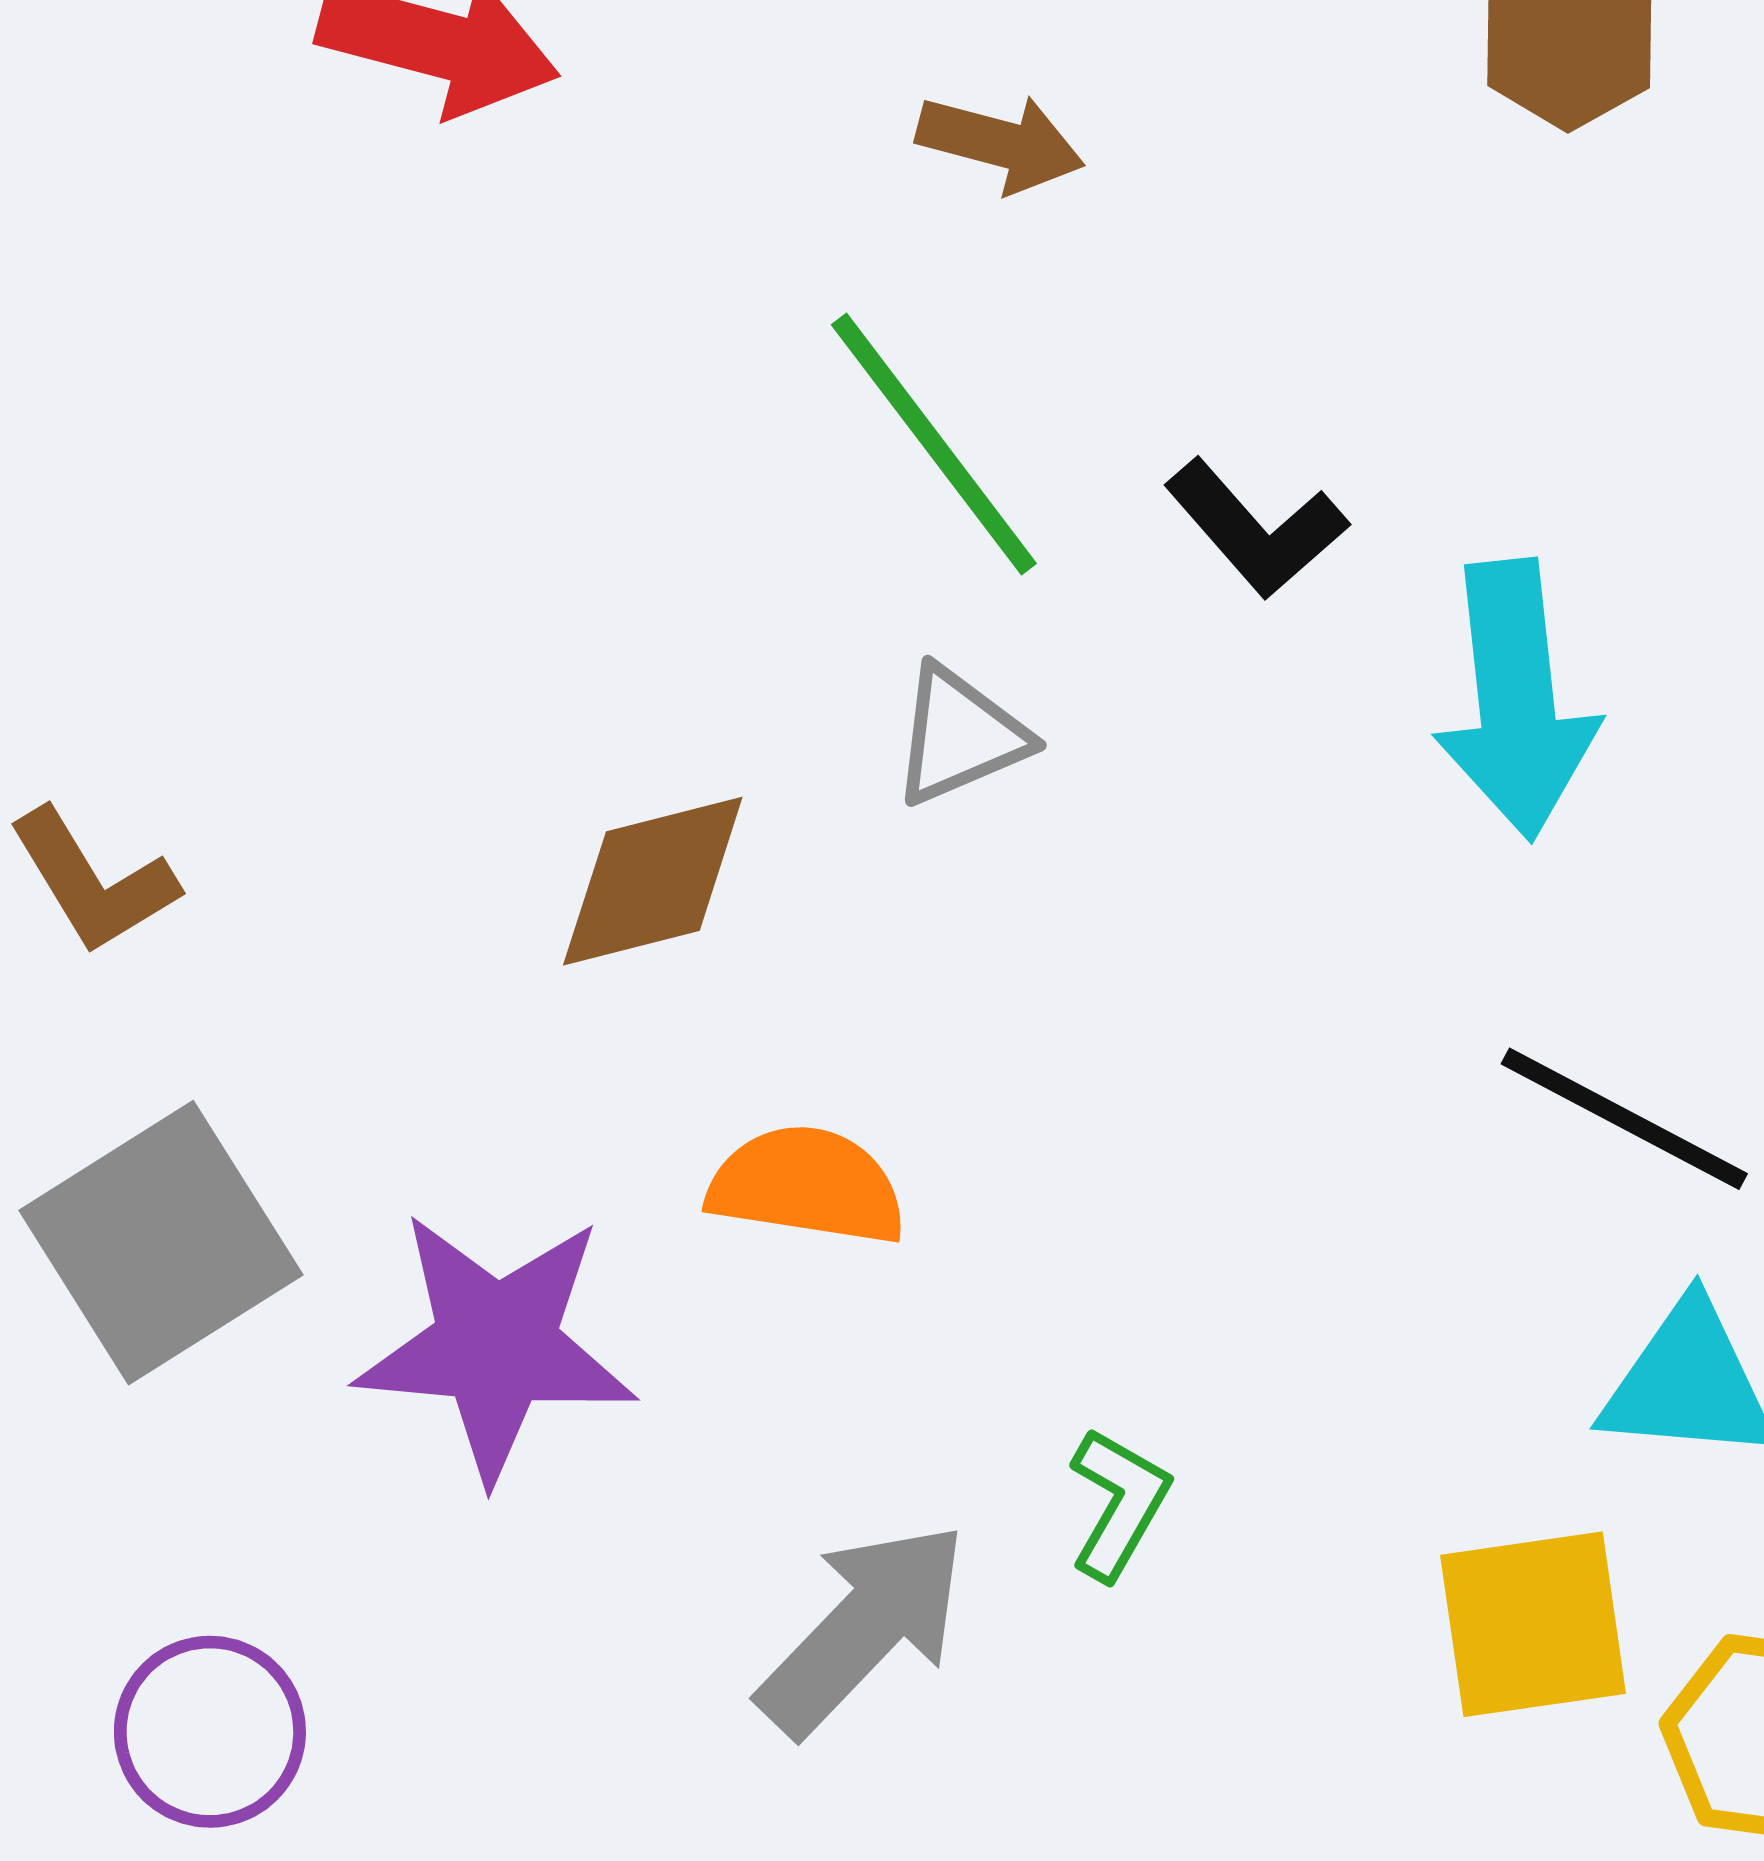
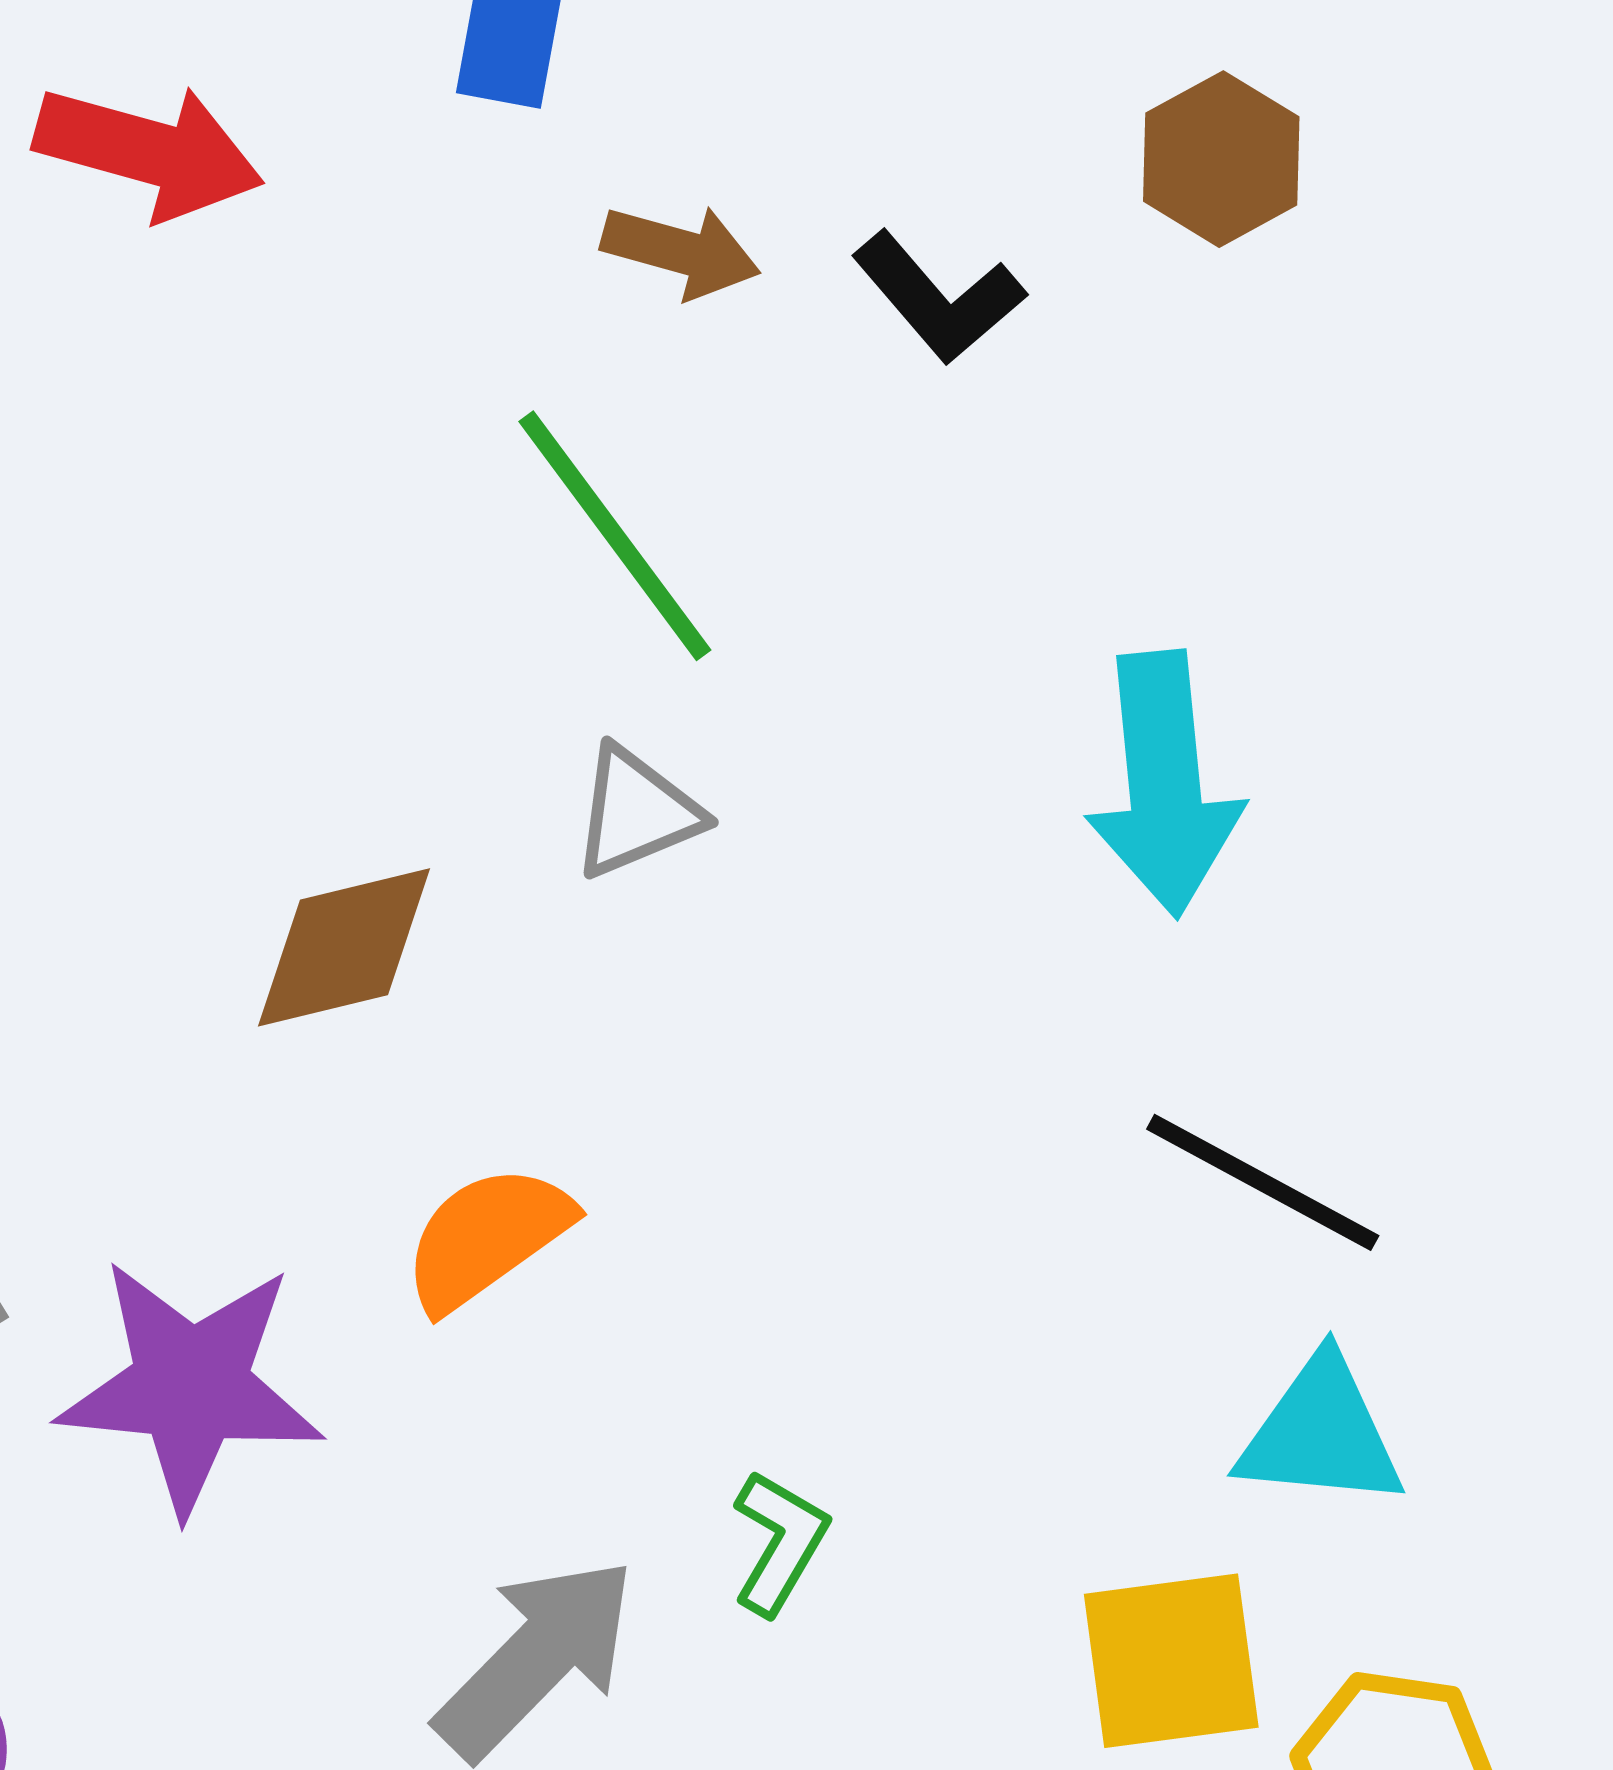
black L-shape: (1256, 528) -> (939, 298), moved
orange semicircle: (807, 1185) -> (487, 1237), turned -45

